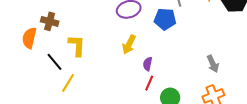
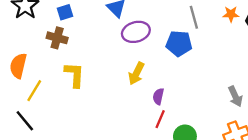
brown cross: (50, 21) -> (57, 38), moved
black line: (55, 62) -> (25, 121), moved
yellow line: (68, 83) -> (34, 91), moved

